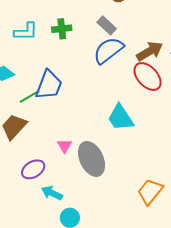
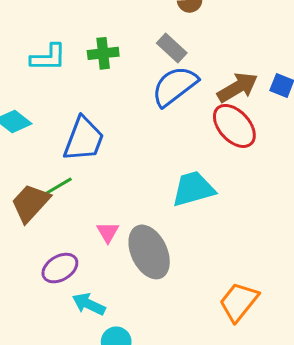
green line: (30, 96) -> (57, 187), moved
cyan trapezoid: (121, 118) -> (193, 189), turned 108

